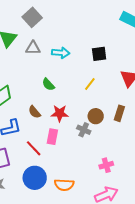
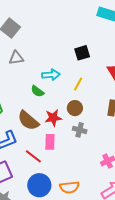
cyan arrow: (61, 53) -> (51, 75), moved
brown semicircle: (34, 112) -> (28, 121), size x1.6
brown circle: (96, 116) -> (75, 108), moved

